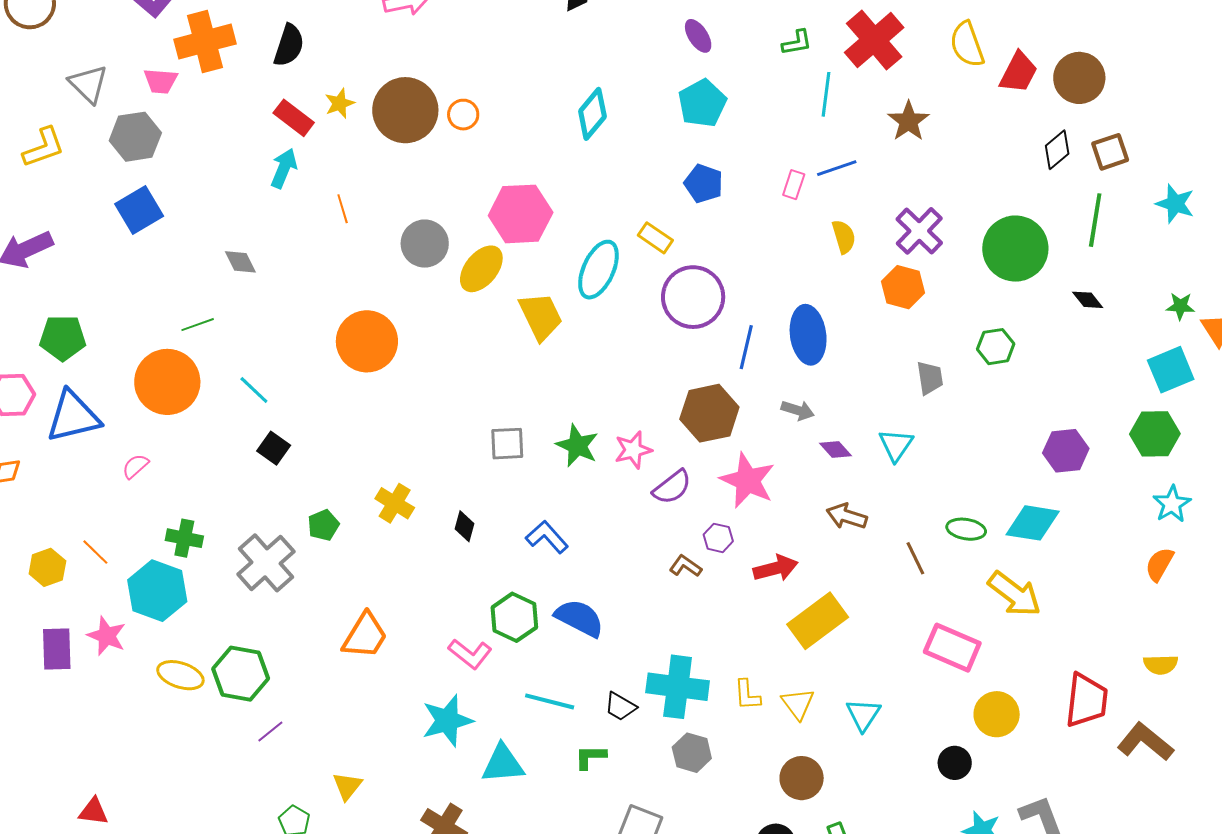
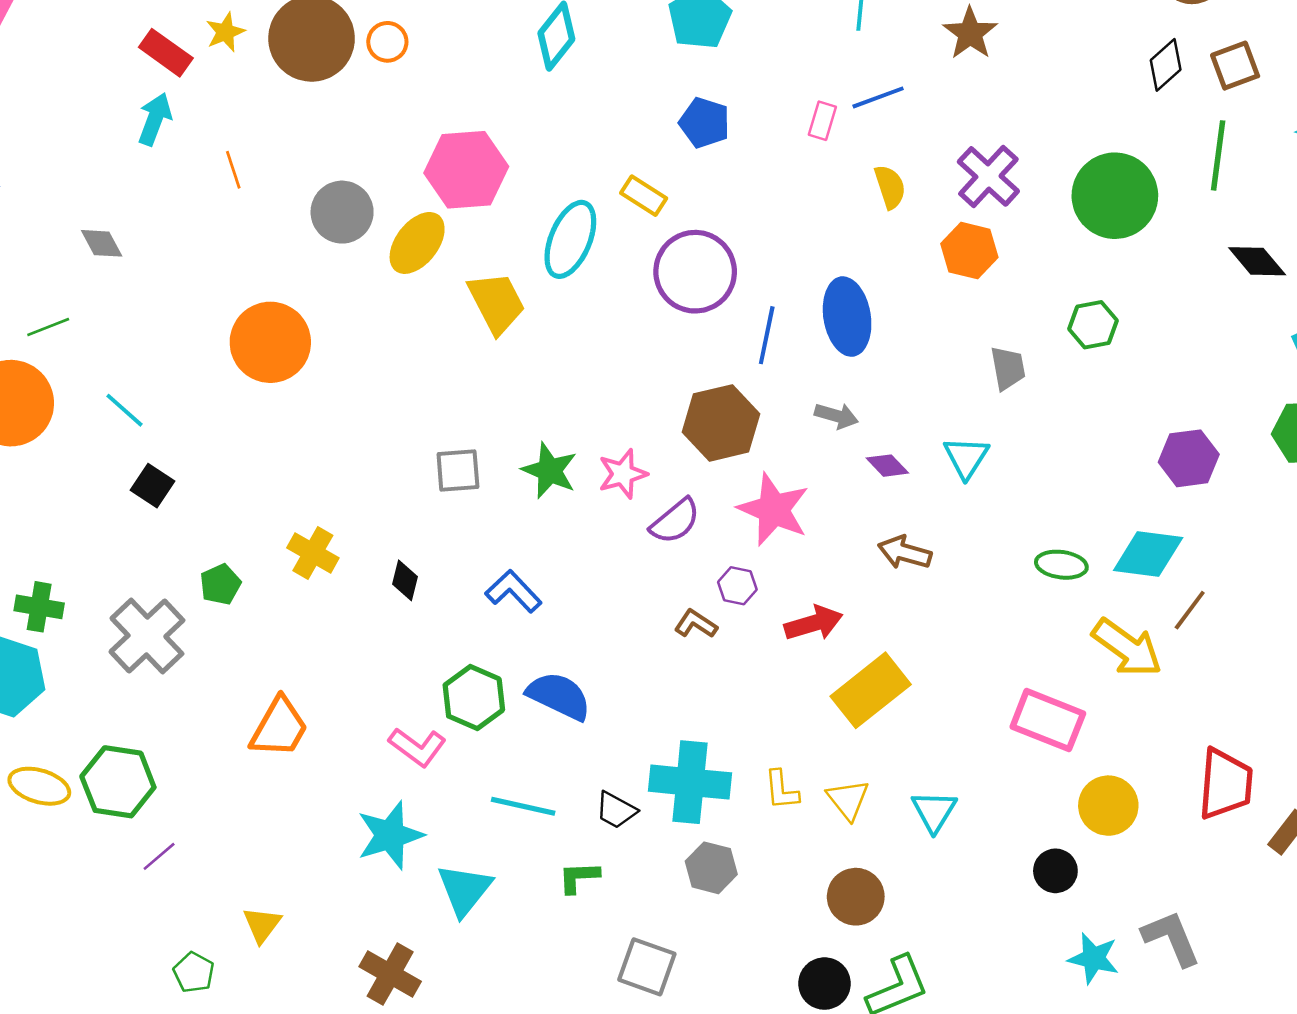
black diamond: (1088, 300) -> (1257, 261), moved, size x1.4
brown line: (915, 558) -> (1190, 610), moved, turned 64
cyan triangle: (503, 764) -> (464, 890), turned -45

